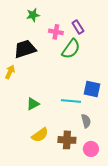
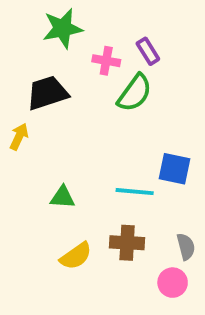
green star: (33, 15) -> (63, 28), size x1.5
green triangle: (33, 104) -> (63, 197), turned 32
gray semicircle: (86, 121) -> (186, 247), moved
brown cross: (67, 140) -> (127, 243), moved

